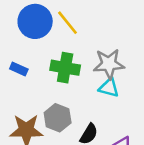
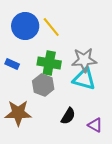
cyan triangle: (109, 88) -> (84, 79), size x1.4
gray hexagon: (58, 118) -> (43, 85), moved

